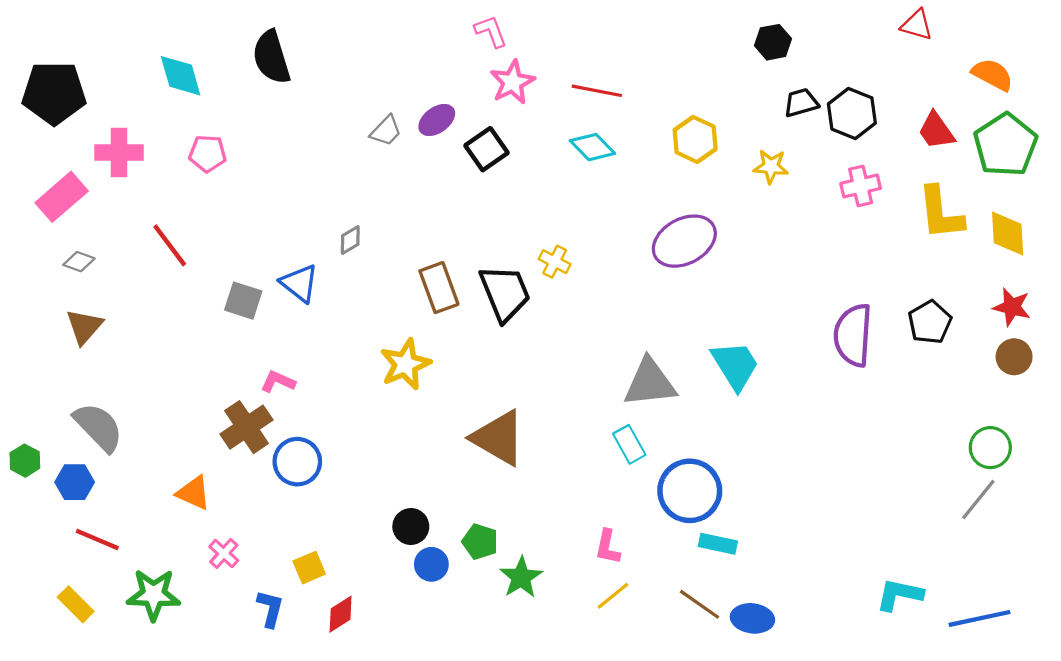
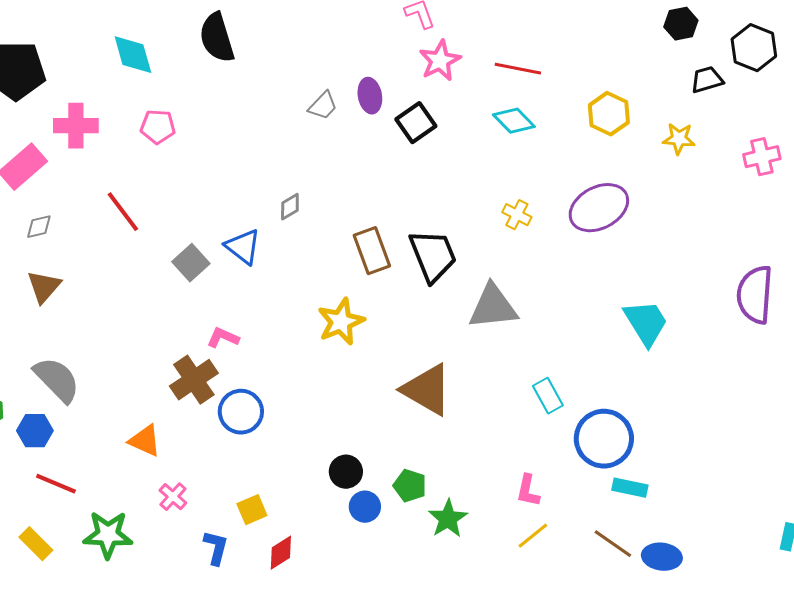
black hexagon: (852, 114) -> (754, 48), moved
purple ellipse: (437, 120) -> (370, 96), turned -64
gray diamond: (79, 262) -> (39, 227), turned -32
yellow cross: (555, 262) -> (517, 215), moved
gray square: (243, 301) -> (191, 263), turned 30
gray triangle: (650, 383) -> (493, 307), moved

